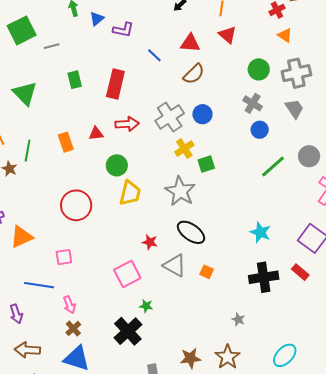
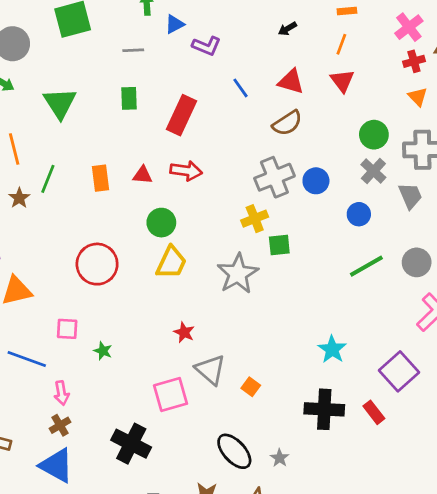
gray line: (52, 46) -> (133, 50), moved
gray cross: (253, 103) -> (373, 171), moved
blue circle: (202, 114) -> (316, 181), moved
gray cross: (170, 117) -> (274, 177), moved
black ellipse: (191, 232) -> (234, 451), moved
pink square: (127, 274) -> (171, 395), moved
green star: (146, 306) -> (103, 351), moved
black cross: (128, 331) -> (131, 444), turned -32

